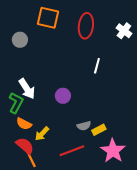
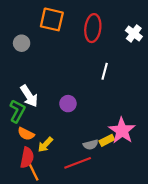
gray semicircle: (84, 126) -> (91, 145), moved
red semicircle: (25, 146) -> (27, 158), turned 60
pink star: (113, 151) -> (122, 131), moved

